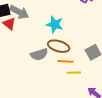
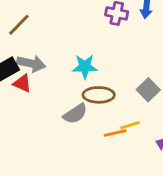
orange line: (65, 61) -> (115, 133), moved

